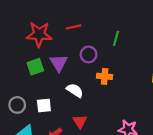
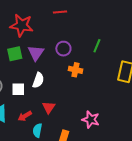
red line: (73, 27) -> (60, 12), moved
green line: (116, 38) -> (97, 46), moved
white semicircle: (75, 90) -> (38, 80), moved, turned 70

